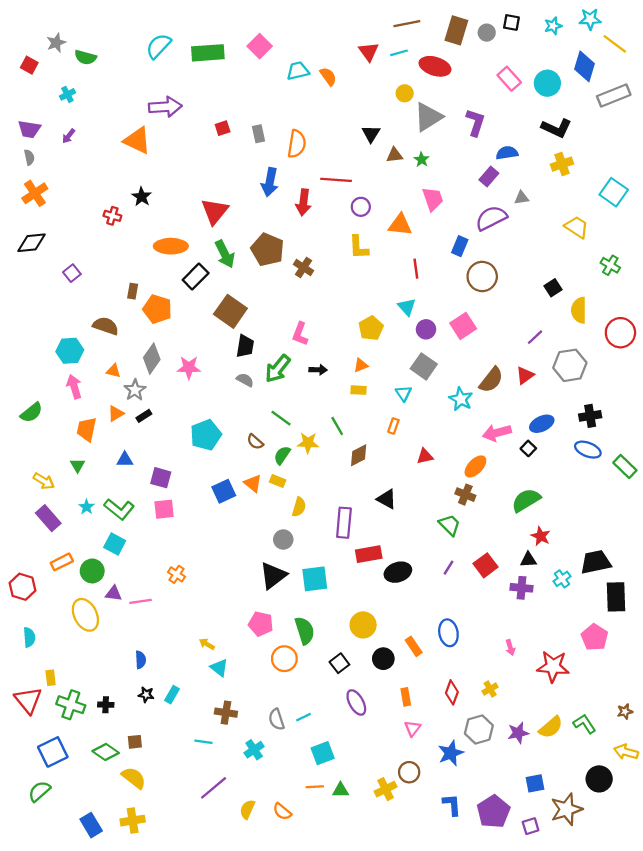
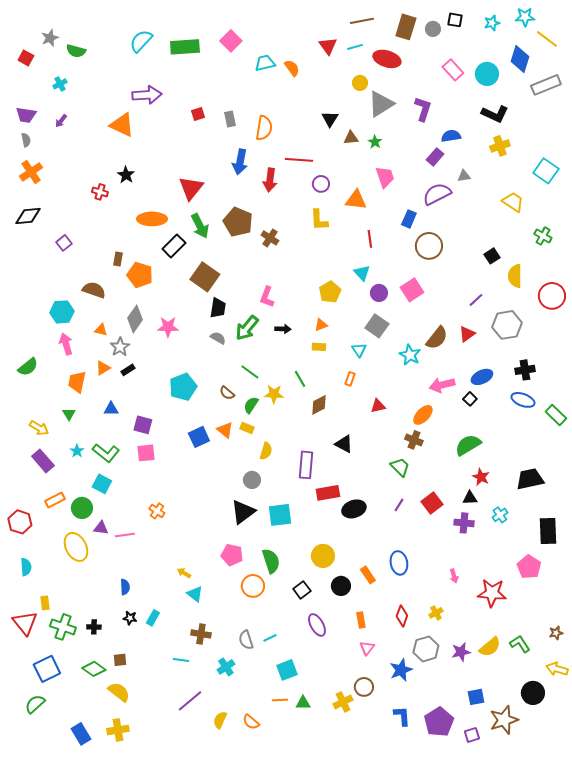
black trapezoid: (596, 562) -> (530, 479), moved

